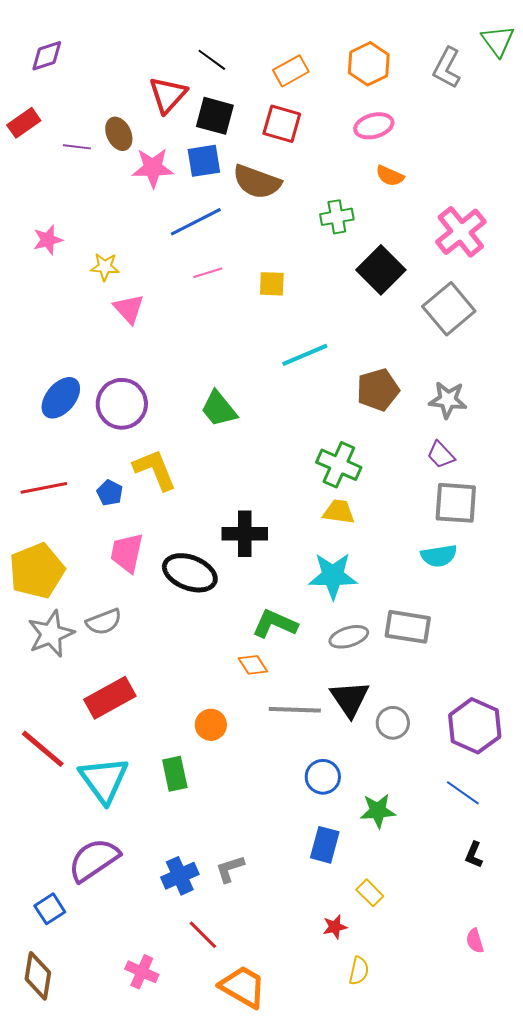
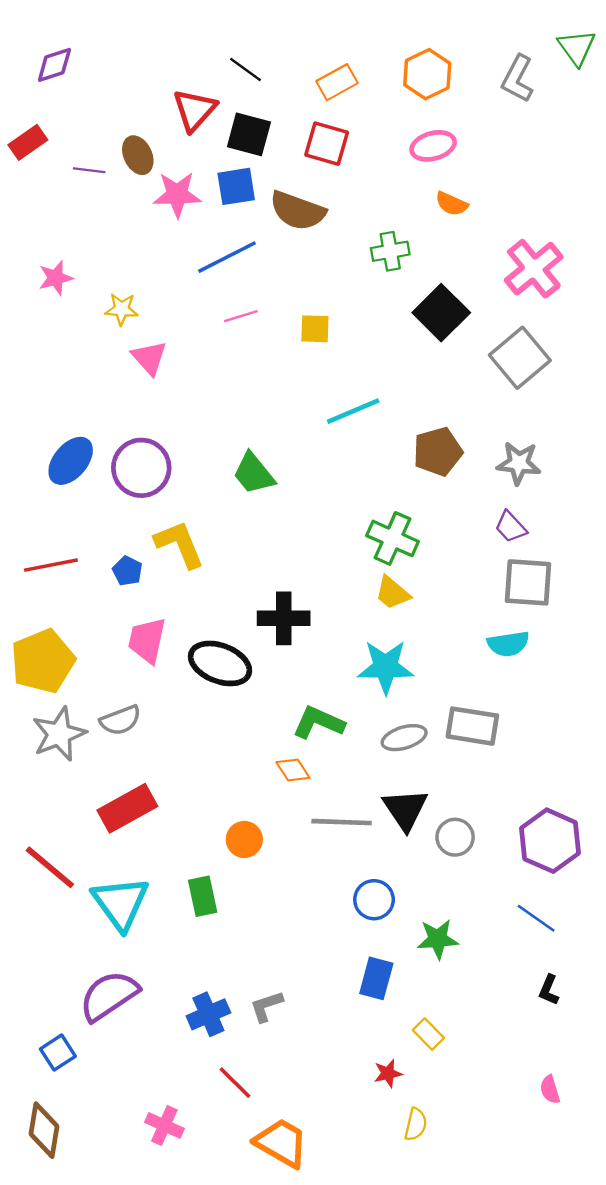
yellow trapezoid: (339, 512) -> (393, 593), turned -148

